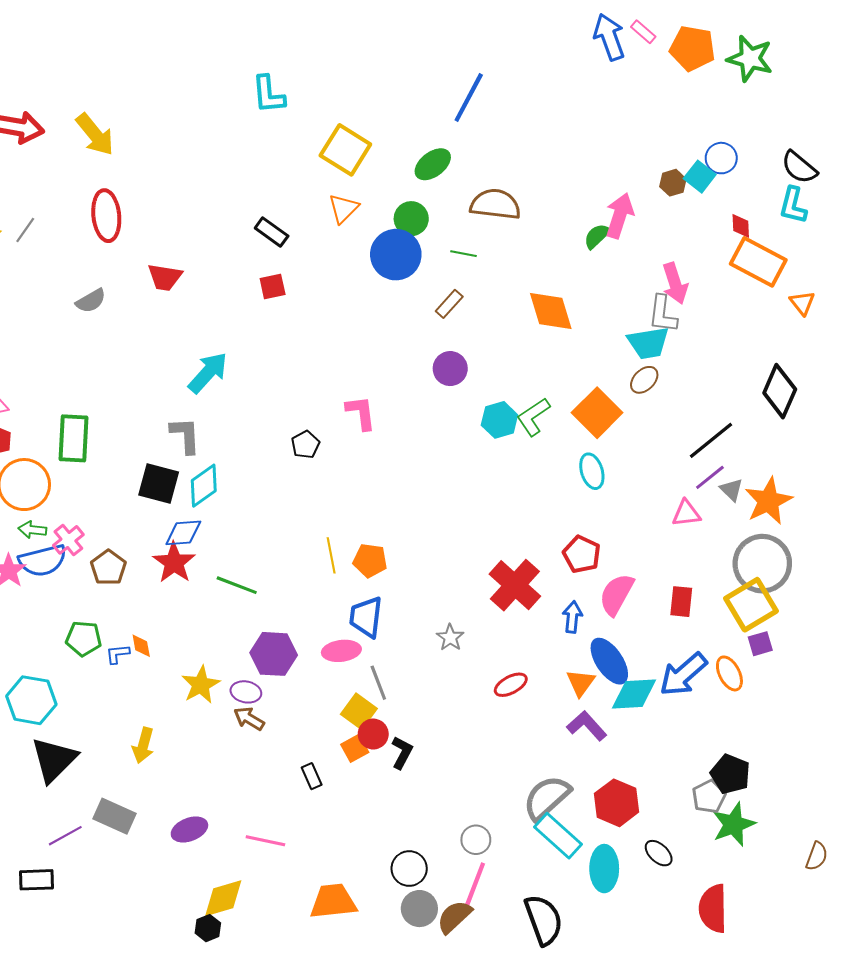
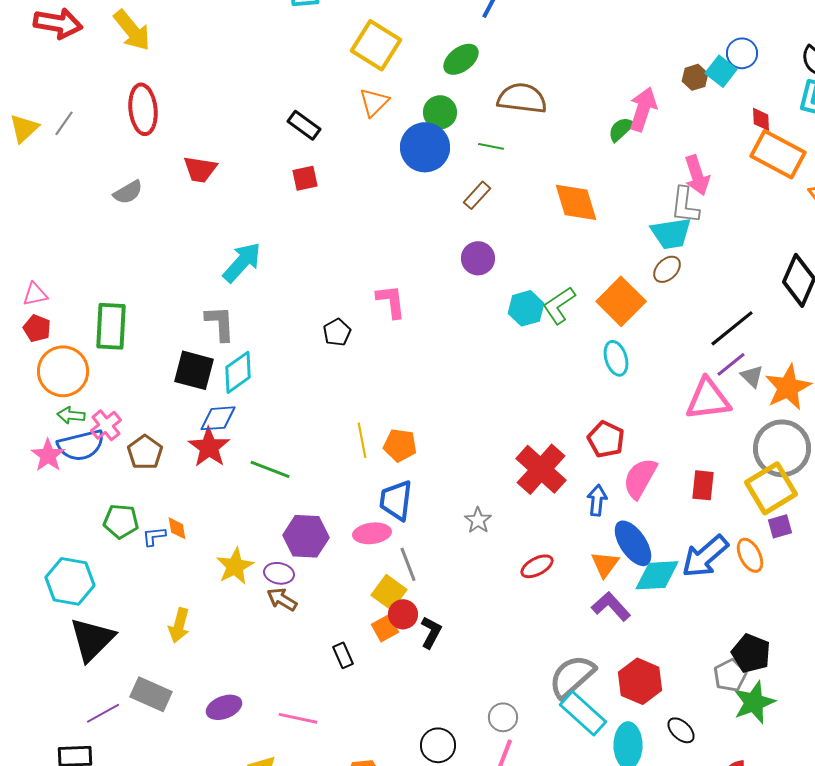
pink triangle: (686, 513) -> (708, 399), size x1.6

